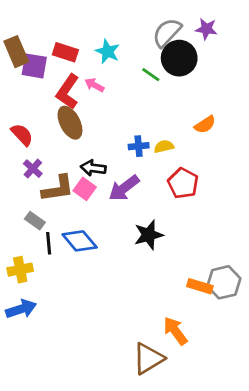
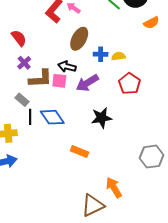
brown ellipse: (70, 123) -> (79, 39), moved, turned 50
orange semicircle: (205, 125) -> (151, 23), moved
pink square: (85, 189) -> (59, 81), turned -35
orange rectangle: (200, 286) -> (80, 151), moved

